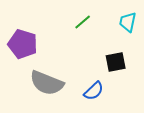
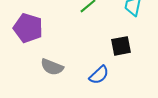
gray semicircle: (47, 83) -> (52, 67), size x0.7

